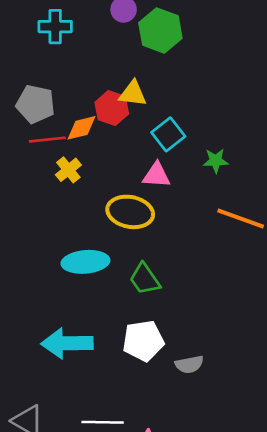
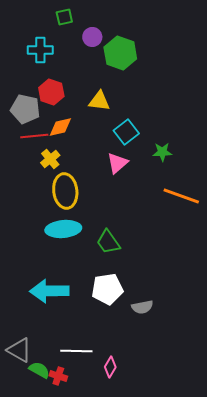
red hexagon: (112, 108) -> (51, 92), moved
pink triangle: (156, 175) -> (117, 163), turned -45
yellow ellipse: (130, 212) -> (65, 191), moved, turned 72

